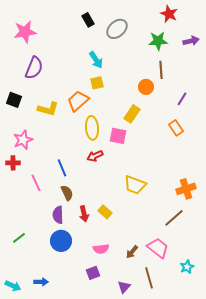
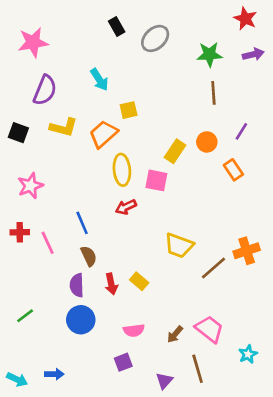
red star: (169, 14) -> (245, 19), moved
cyan arrow: (96, 60) -> (99, 80), moved
orange circle: (146, 87) -> (207, 142), moved
yellow L-shape: (48, 109) -> (64, 127), moved
red cross: (13, 163) -> (20, 232), moved
brown line: (174, 218) -> (213, 268), moved

